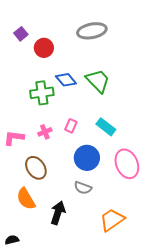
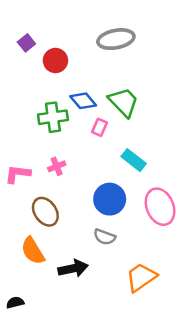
pink rectangle: (71, 126) -> (100, 127), moved
black arrow: (58, 213) -> (73, 268), turned 60

